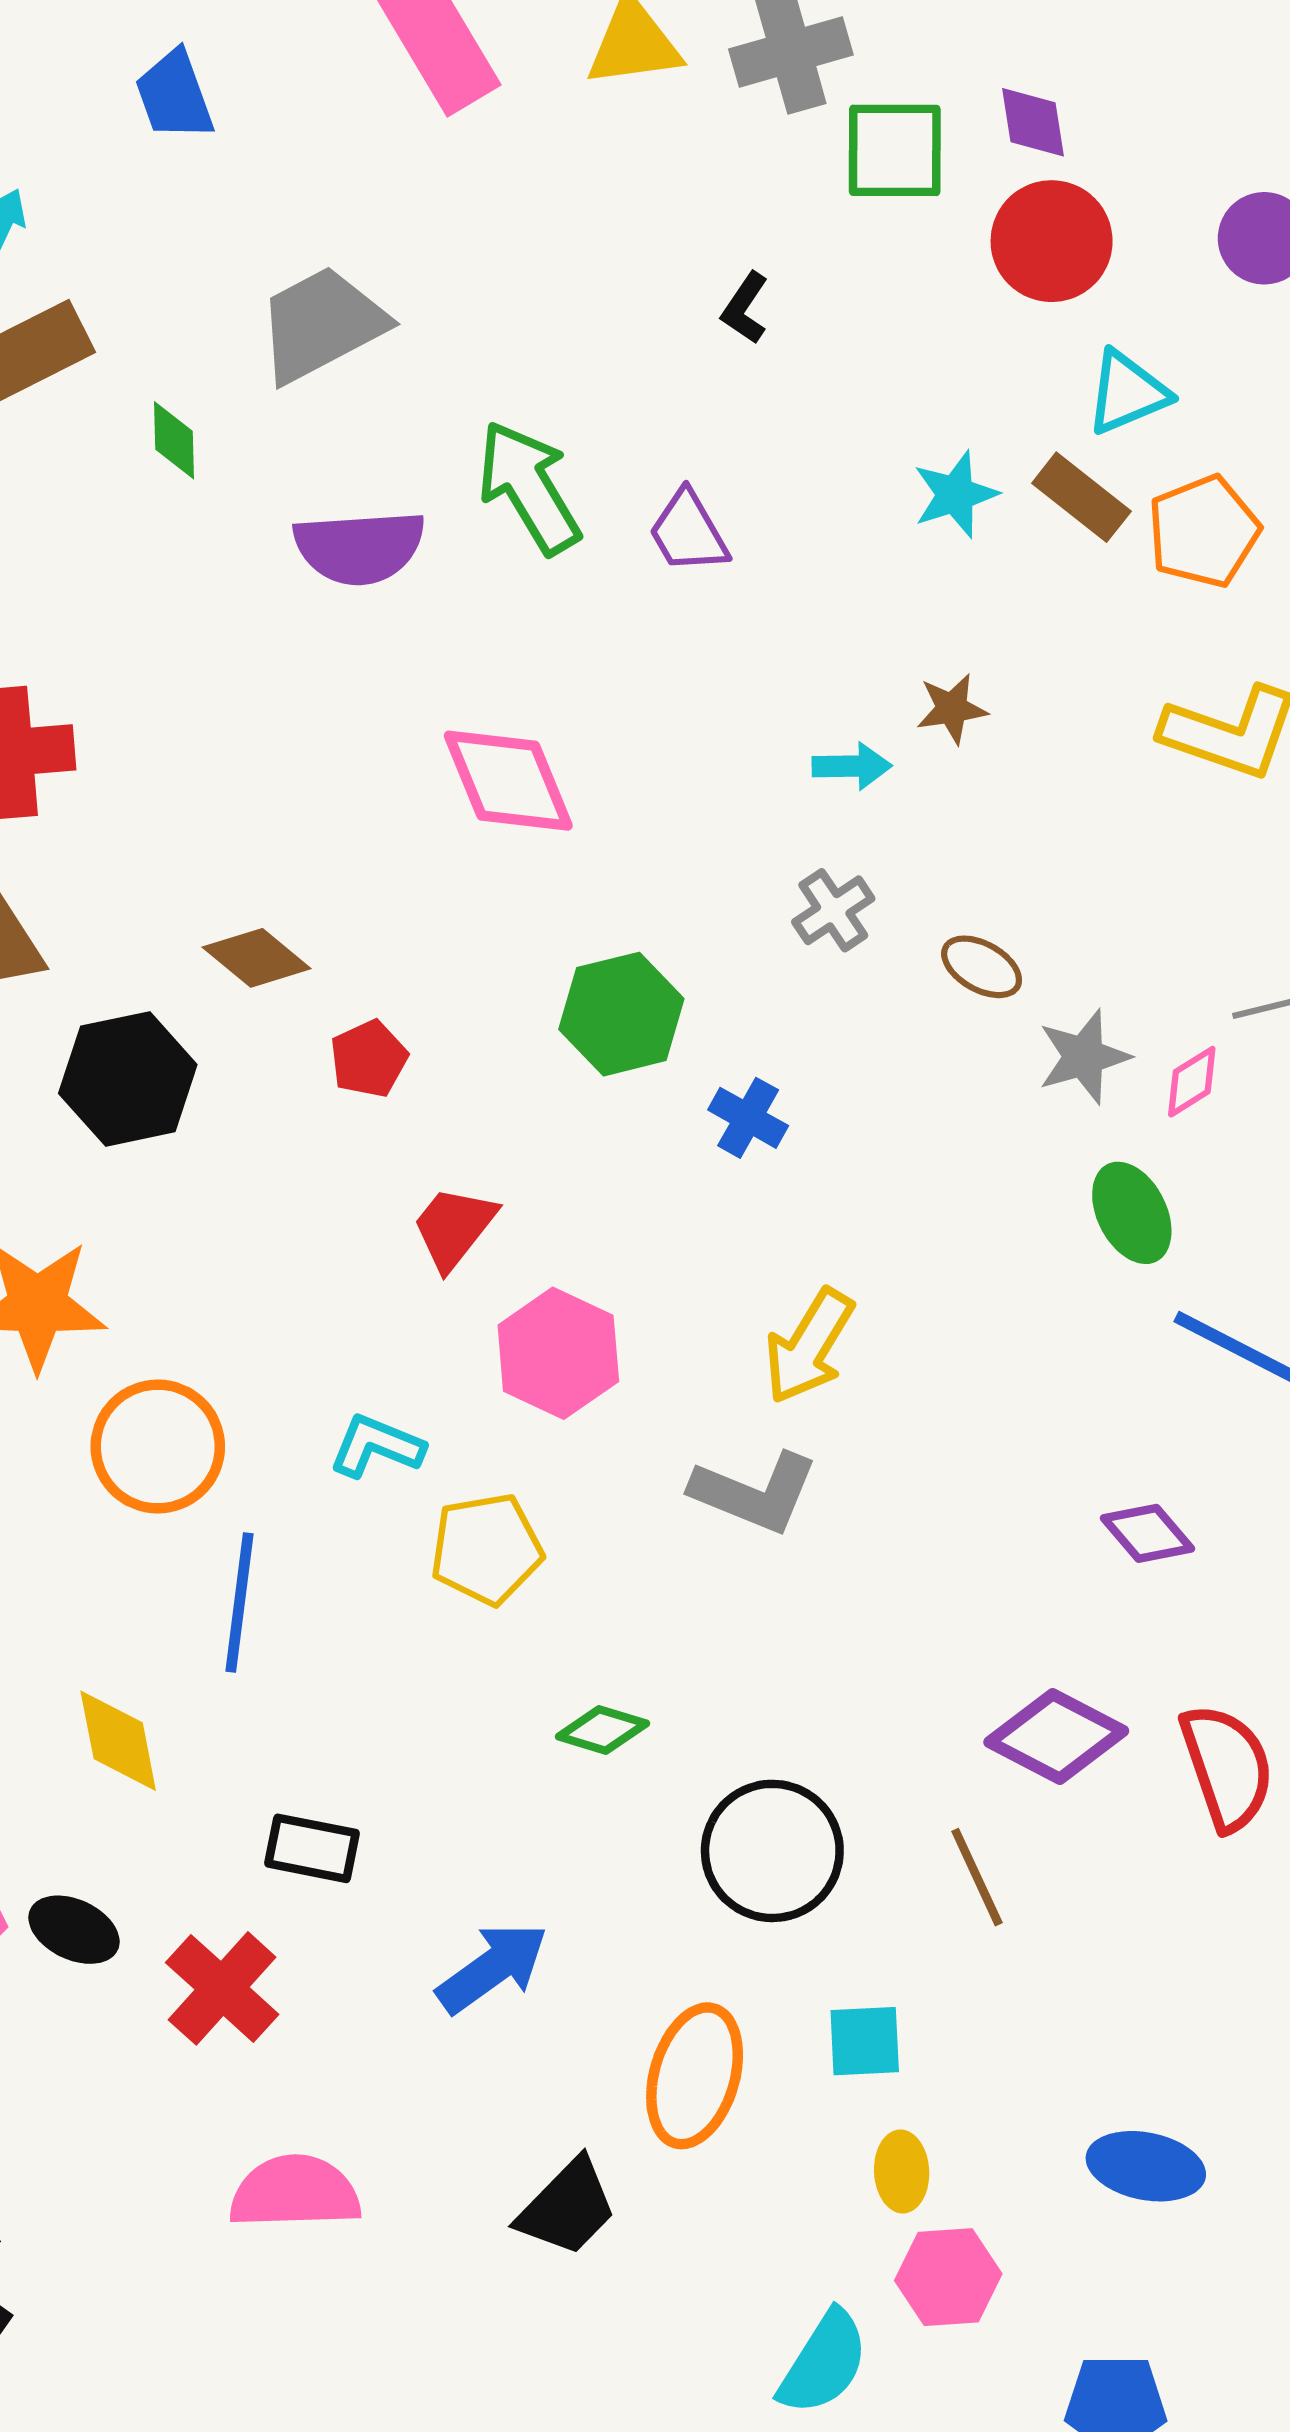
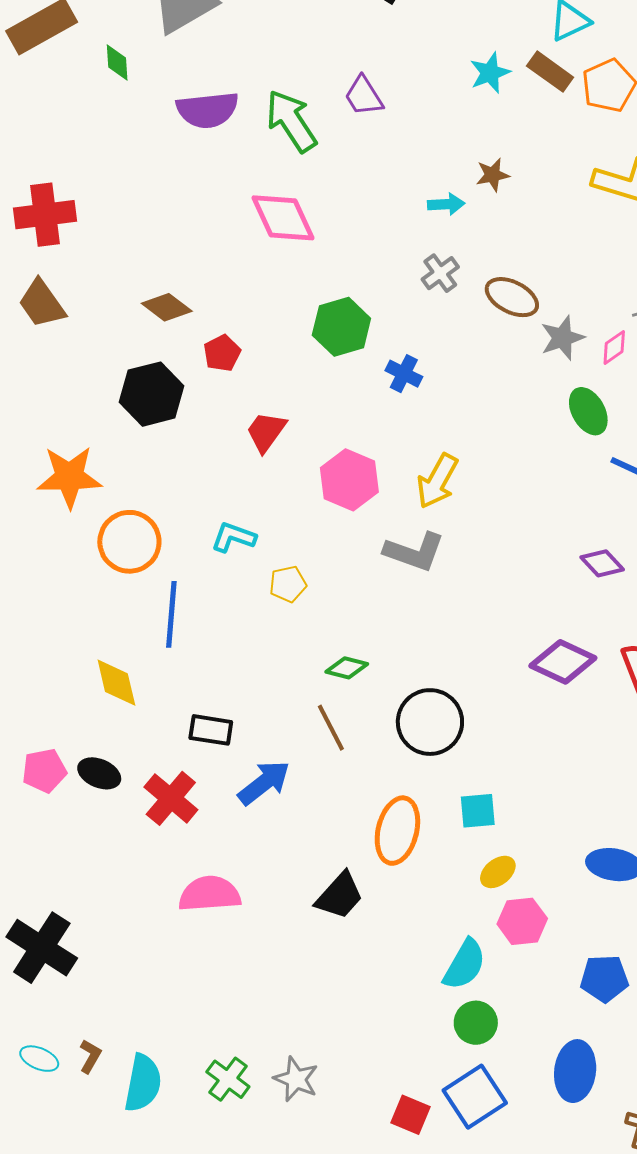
green arrow: (529, 487) -> (291, 121), moved
brown ellipse: (982, 967) -> (512, 297), size x1.4
black hexagon: (128, 1079) -> (152, 394), moved
pink hexagon: (558, 1353) -> (349, 480), moved
yellow pentagon: (486, 1549) -> (288, 584), size x0.7
brown line: (977, 1877) -> (331, 728), moved
blue arrow: (492, 1968) -> (264, 783), moved
yellow ellipse: (902, 2171) -> (498, 872), turned 57

